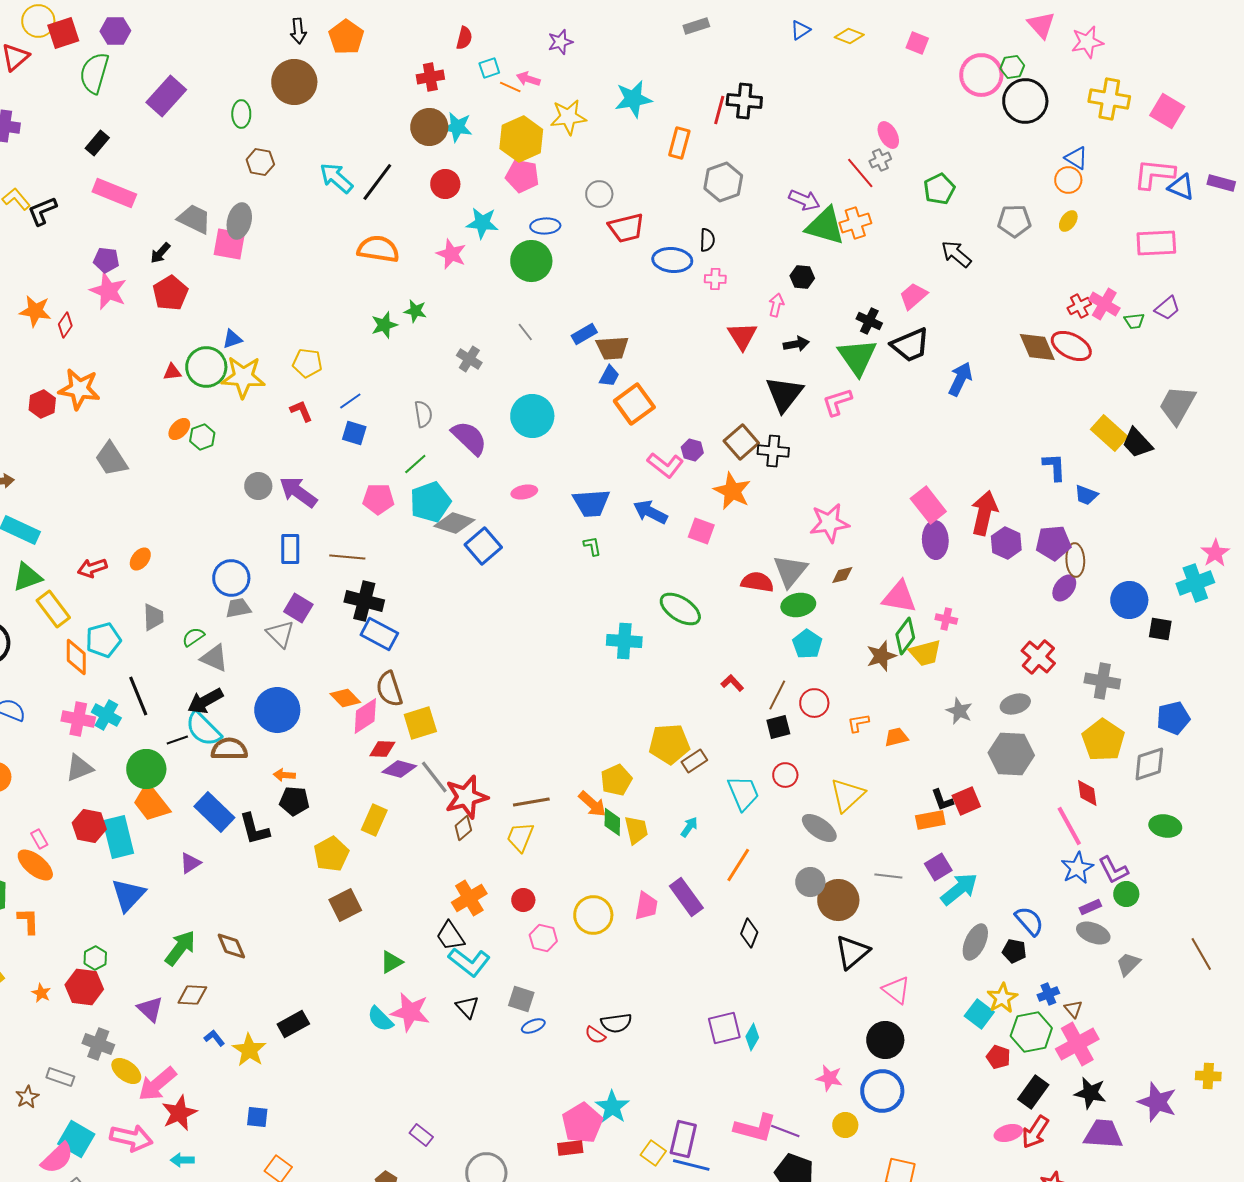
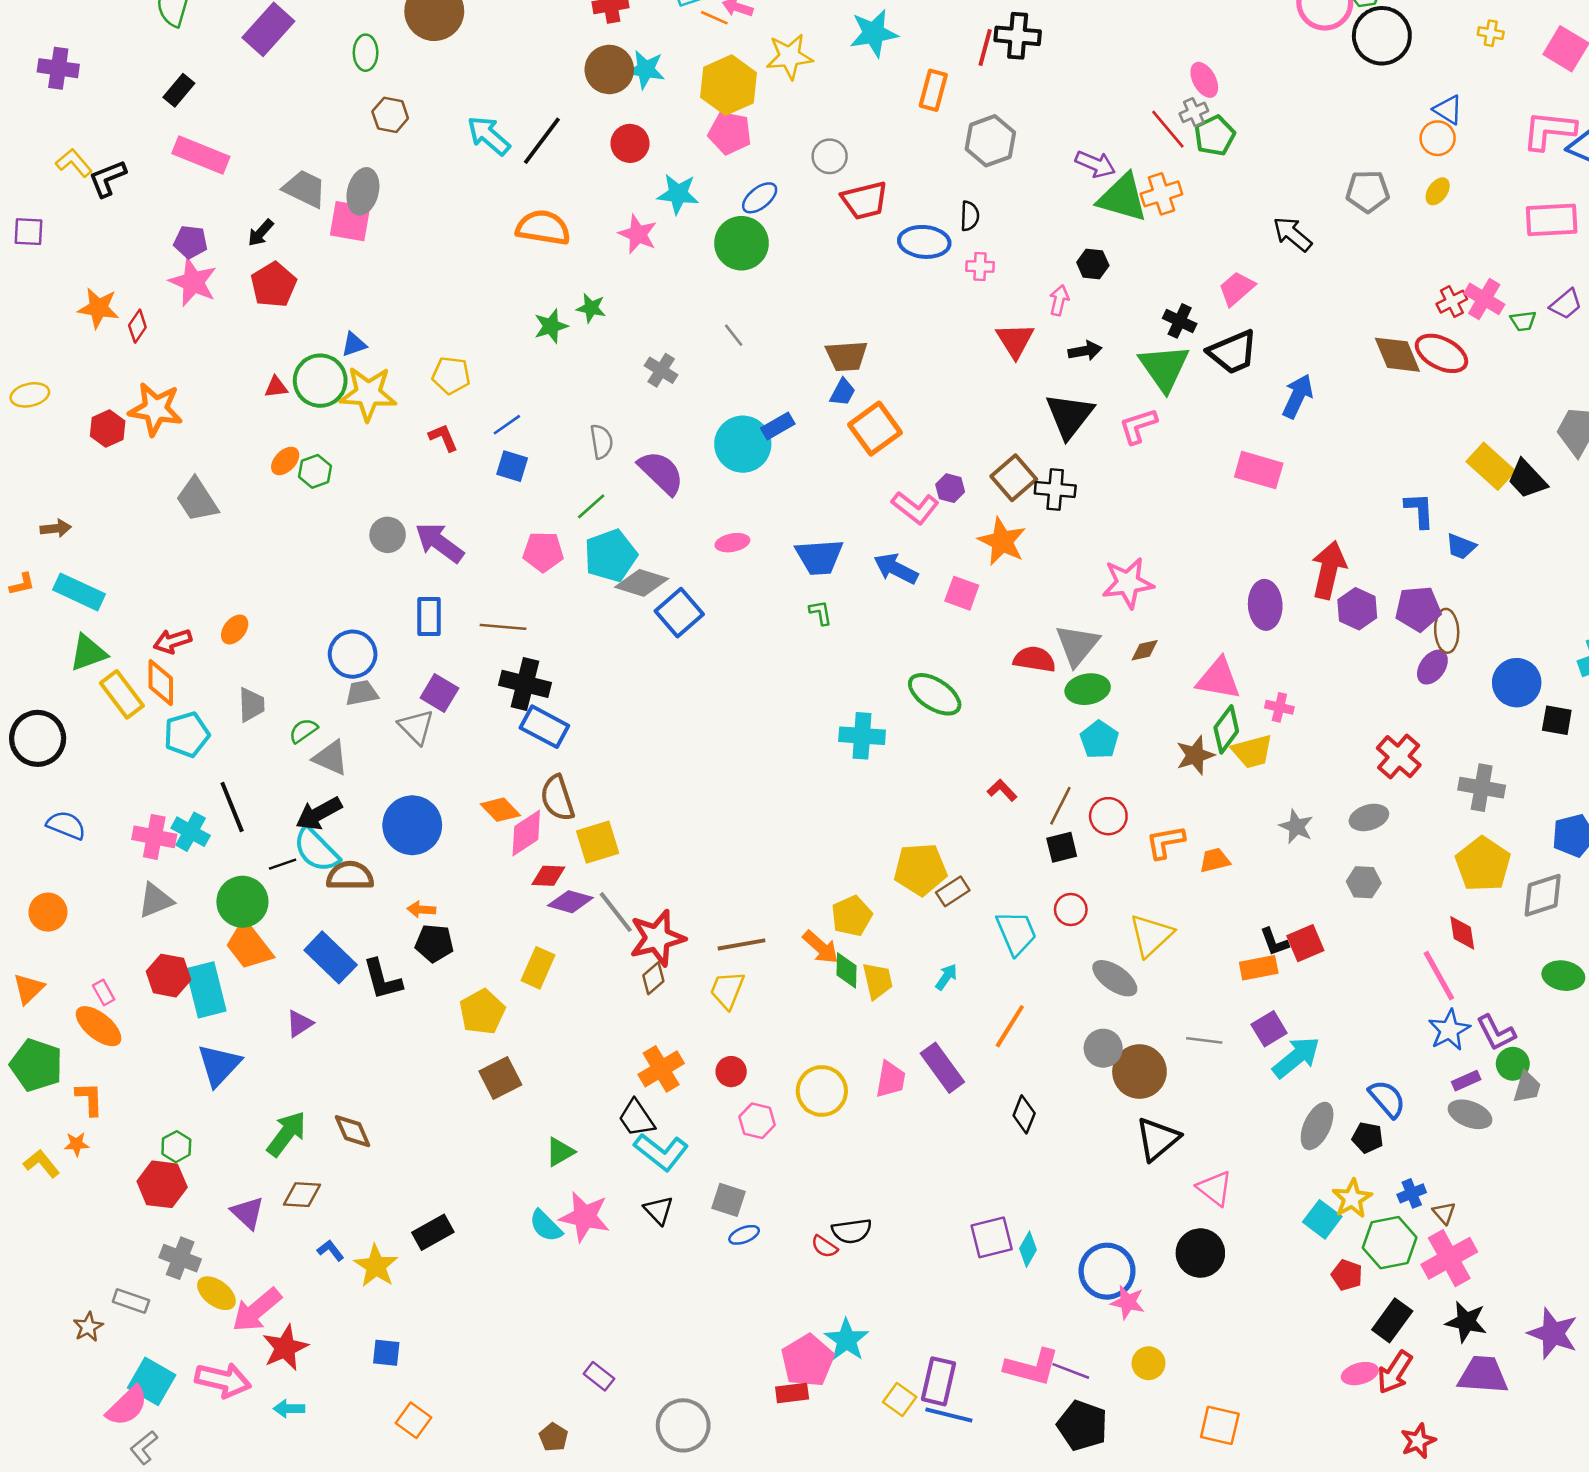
yellow cross: (1109, 99) -> (1491, 33), size x0.5
green pentagon: (939, 189) -> (1215, 136), moved
blue ellipse: (545, 226) -> (760, 198), turned -36
blue rectangle: (584, 334) -> (778, 426), moved
pink rectangle: (928, 505) -> (1259, 470), moved, turned -36
orange diamond: (76, 657) -> (161, 683), moved
orange L-shape: (858, 723) -> (1165, 842), size x1.4
gray hexagon: (1011, 754) -> (1364, 882), size x0.6
gray trapezoid: (1128, 964) -> (1527, 1087), moved, turned 152
orange star: (41, 993) -> (76, 1144), moved, turned -30
blue circle: (882, 1091) -> (1107, 1271), moved

